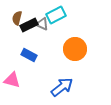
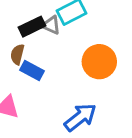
brown semicircle: (17, 18) -> (17, 54), moved

